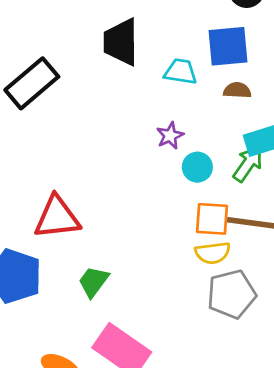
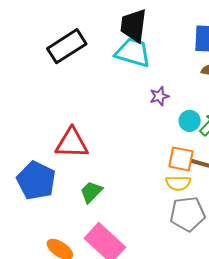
cyan trapezoid: (181, 72) -> (133, 52), moved, size x1.5
cyan circle: (197, 167) -> (190, 121), moved

